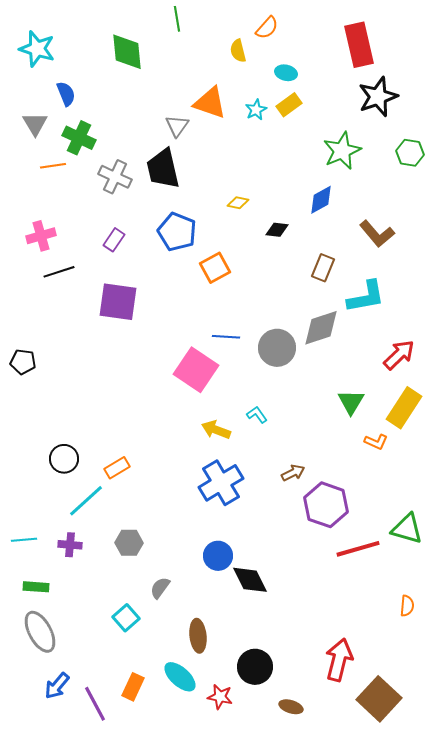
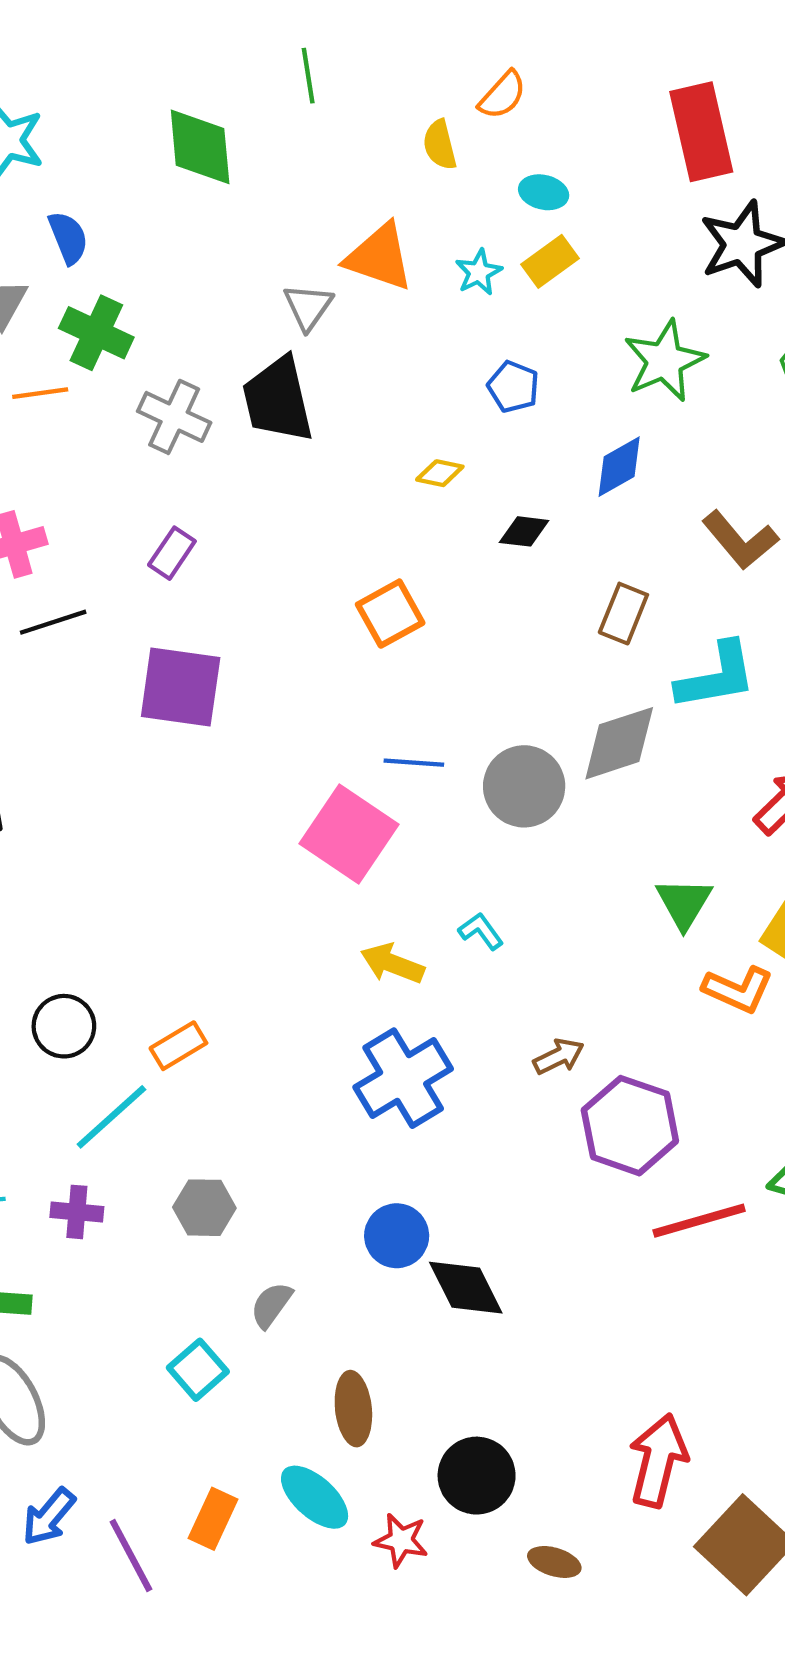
blue pentagon: (177, 232) -> (513, 387), moved, size x0.6
orange L-shape: (376, 442) -> (738, 989), size x1.4

